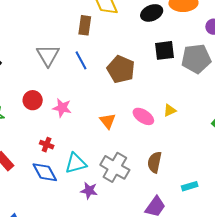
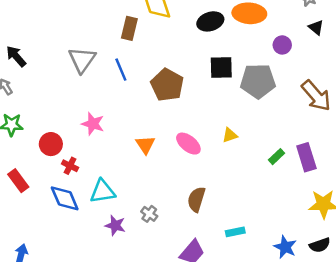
red circle: (33, 100) -> (51, 144), moved
yellow triangle: (170, 110) -> (230, 135), moved
gray cross: (115, 167) -> (149, 214), moved, size x0.5

